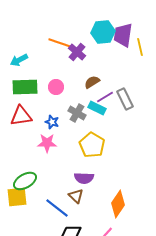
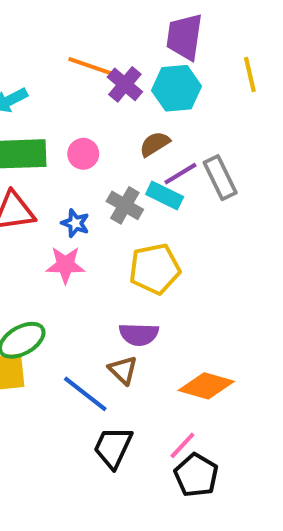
cyan hexagon: (103, 32) -> (176, 88), moved
purple trapezoid: (123, 35) -> (184, 37), moved
yellow pentagon: (92, 145) -> (155, 269), turned 30
orange diamond: (118, 204) -> (206, 386), turned 72

